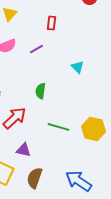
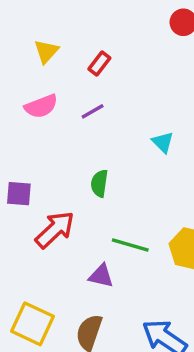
red rectangle: (52, 23) -> (99, 63), moved, turned 32
purple triangle: (24, 150) -> (101, 276), moved

